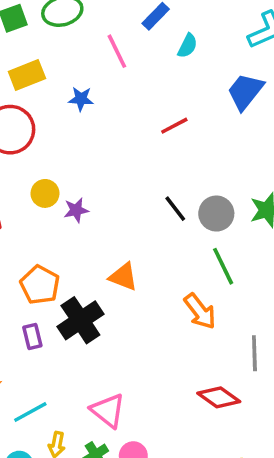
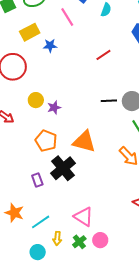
yellow rectangle: (27, 75) -> (30, 32), moved
black line: (175, 209) -> (109, 101), turned -49
orange triangle: (123, 277) -> (84, 142), size x1.4
orange pentagon: (40, 285) -> (46, 141), moved

